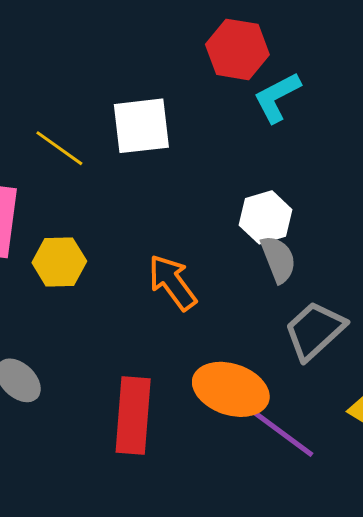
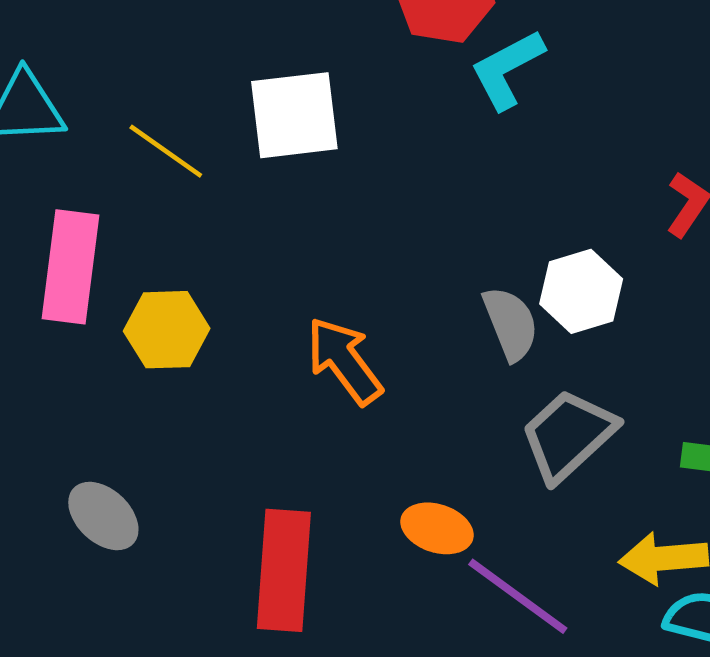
white hexagon: (266, 217) -> (581, 291), moved
orange ellipse: (231, 389) -> (437, 528), size x0.6

